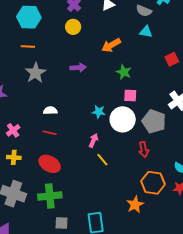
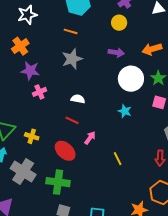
purple arrow: (78, 68) -> (116, 53), moved
white circle: (123, 119) -> (131, 79), moved
pink cross: (13, 130) -> (39, 92), moved
pink arrow: (93, 140) -> (90, 138), moved

